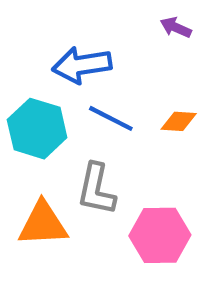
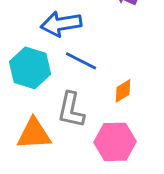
orange diamond: (179, 121) -> (123, 91), moved, turned -35

